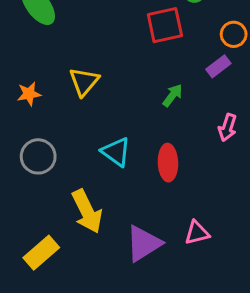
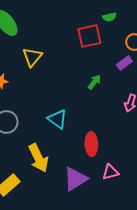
yellow triangle: (84, 82) -> (32, 57), moved
red ellipse: (168, 163) -> (91, 144), moved

